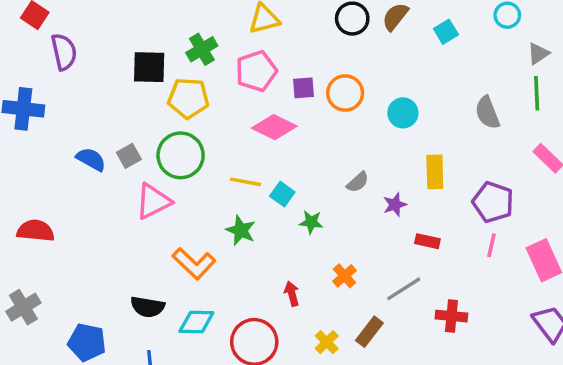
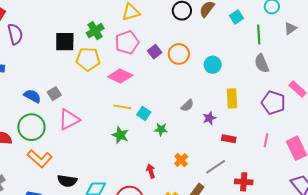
purple square: (304, 88) -> (155, 52), turned -32
green line: (537, 93) -> (259, 34), moved
pink diamond: (274, 127) -> (120, 76), moved
green circle: (181, 155) -> (31, 127), moved
purple pentagon: (493, 202) -> (273, 103), moved
orange L-shape: (194, 263) -> (40, 159), moved

